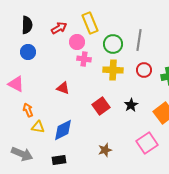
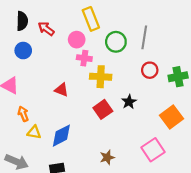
red arrow: (59, 28) -> (46, 29), moved, turned -112
yellow cross: (113, 70) -> (101, 77), moved
black star: (131, 105) -> (129, 102), moved

